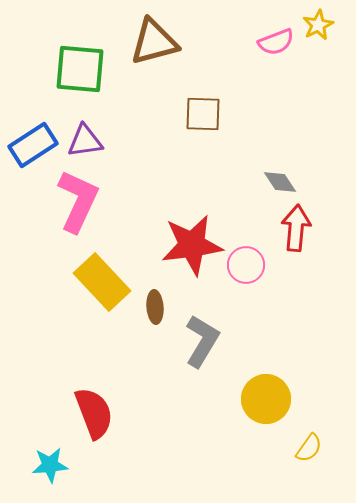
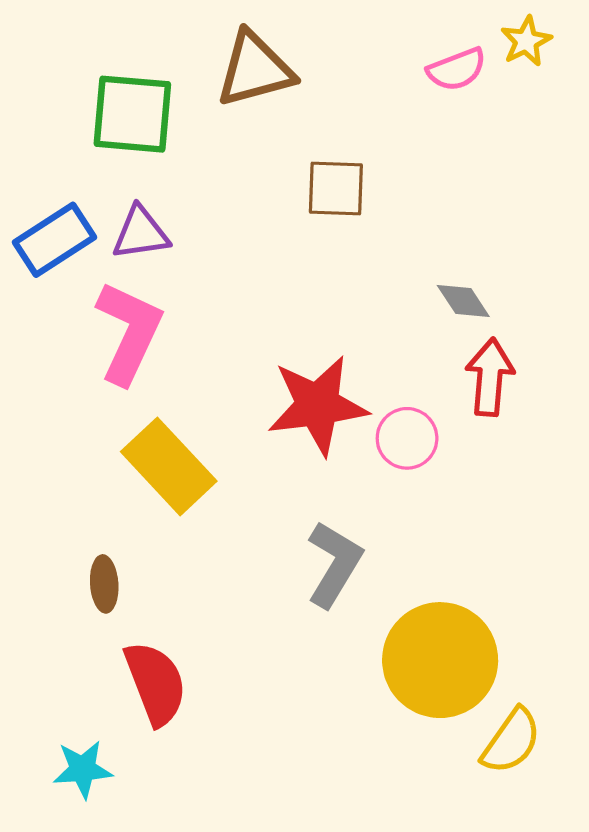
brown ellipse: (155, 307) -> (104, 584), moved
yellow circle: (266, 399) -> (440, 660), size x1.4
yellow semicircle: (309, 448) -> (511, 741), size x1.4

